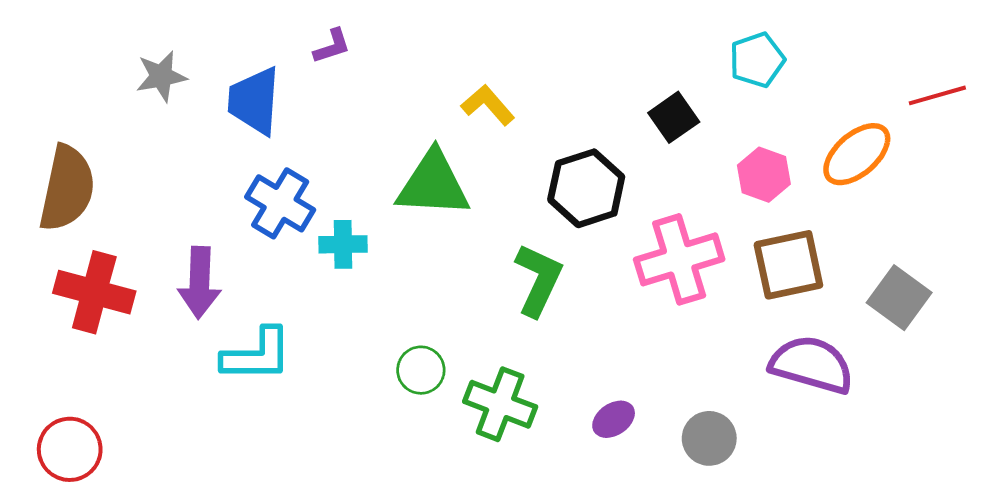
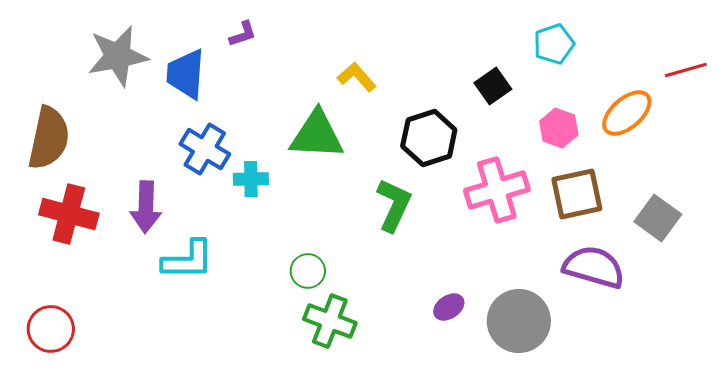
gray star: (161, 76) -> (118, 56), size x1.6
green cross: (500, 404) -> (330, 321), moved
gray circle: (709, 438) -> (519, 321), size x1.6

